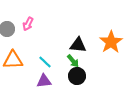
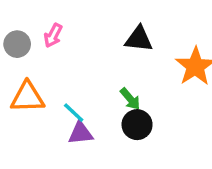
black triangle: (78, 45) -> (139, 39), moved
cyan line: (45, 62) -> (74, 113), moved

